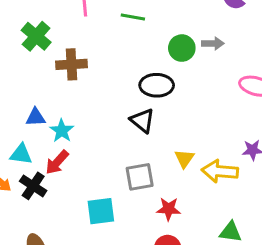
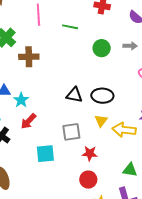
gray arrow: (213, 44) -> (130, 46), moved
black ellipse: (157, 85) -> (102, 96), moved
black triangle: (142, 121) -> (74, 95), turned -30
red arrow: (57, 162) -> (28, 121), moved

